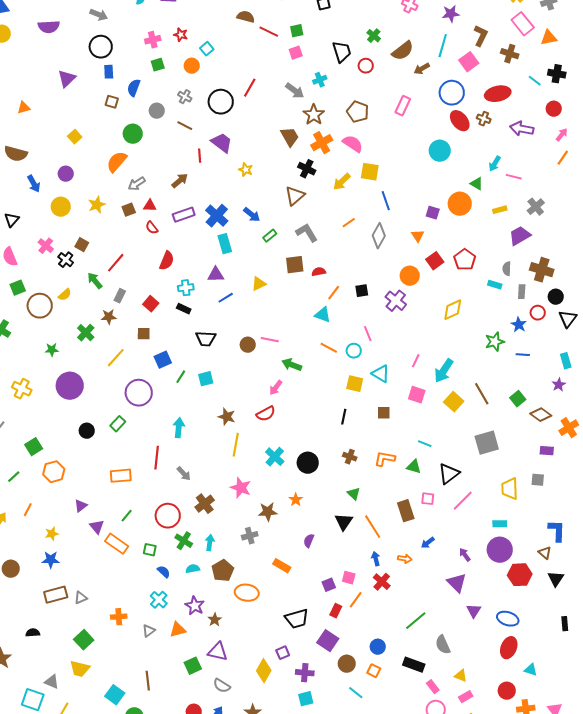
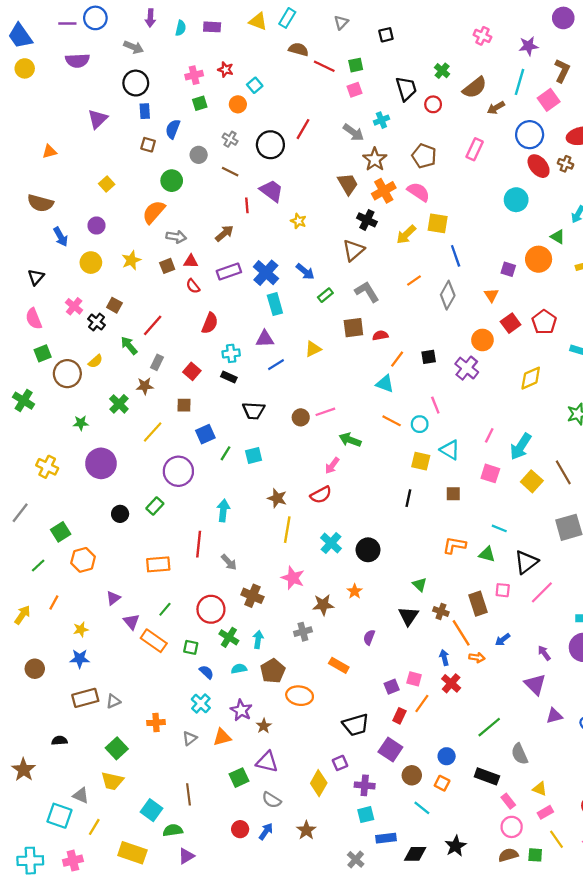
gray arrow: (137, 184) -> (176, 237), turned -138
pink line: (270, 340) -> (325, 412), turned -30
brown cross: (350, 457) -> (441, 611), moved
brown cross: (205, 504) -> (252, 596), turned -30
orange line: (373, 527) -> (461, 633), moved
purple triangle: (474, 611) -> (554, 716), turned 42

